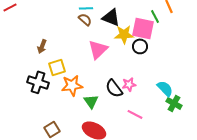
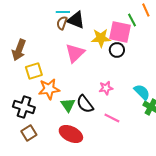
black triangle: (111, 17) -> (76, 20), moved
brown semicircle: (85, 19) -> (62, 23), turned -112
brown arrow: (42, 46) -> (19, 50), size x1.5
black cross: (38, 82) -> (24, 107), moved
black semicircle: (114, 88) -> (85, 104), moved

